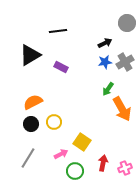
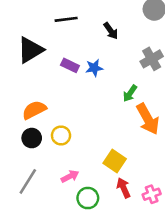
black arrow: (105, 43) -> (111, 31), moved, turned 80
blue star: (105, 62) -> (94, 68), moved
yellow square: (82, 142) -> (115, 161), moved
red arrow: (103, 163) -> (124, 188), turned -35

